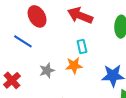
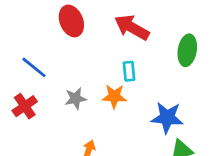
blue line: (23, 41) -> (34, 67), moved

